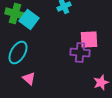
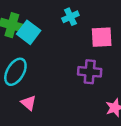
pink square: (89, 39) -> (102, 37), moved

